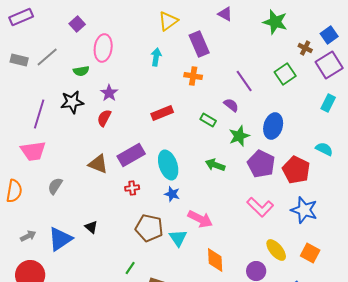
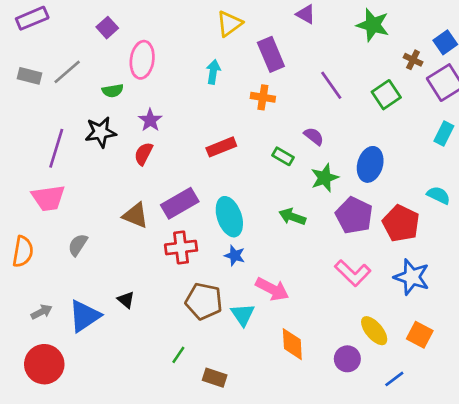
purple line: (244, 81) -> (331, 85), moved
red cross: (132, 188) -> (181, 248), size x1.6

